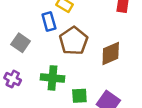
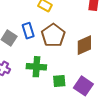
blue rectangle: (49, 22) -> (28, 31), moved

